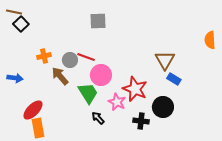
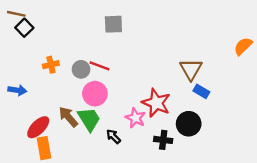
orange semicircle: (210, 40) -> (243, 46), turned 48
pink circle: (101, 75) -> (95, 94), moved
brown arrow: (60, 76) -> (68, 117), moved
green trapezoid: (88, 93) -> (89, 119), moved

